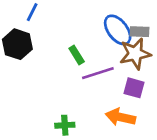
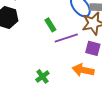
green cross: (65, 125) -> (42, 76), turned -32

